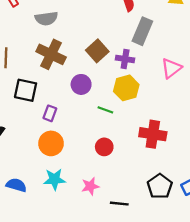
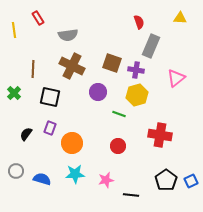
brown square: (97, 51) -> (112, 63), turned -30
purple rectangle: (50, 113) -> (50, 128), moved

